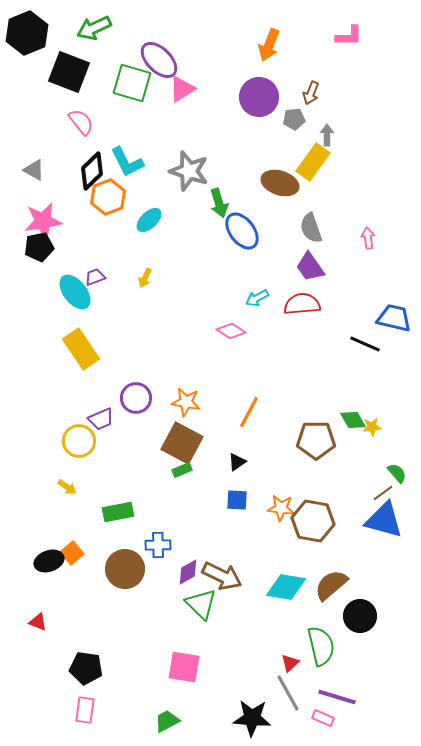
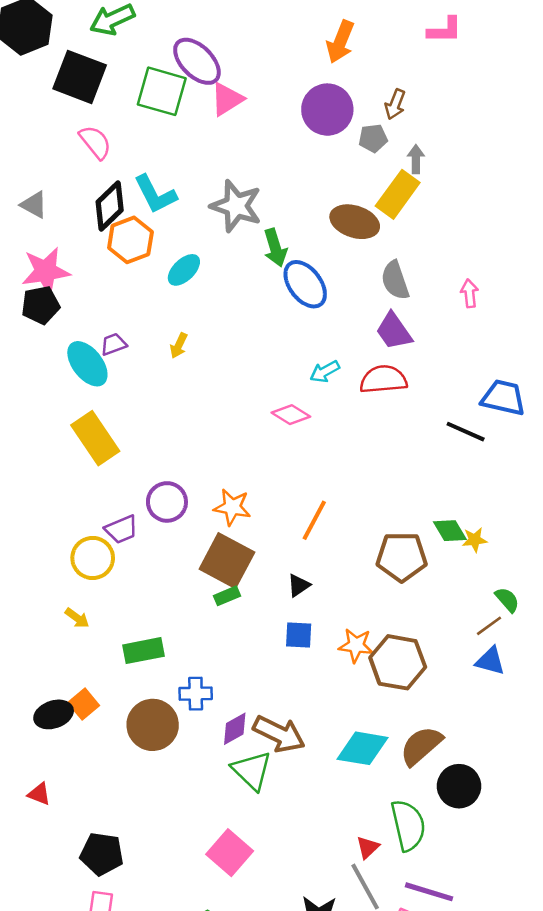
blue triangle: (384, 520) -> (490, 661), size x0.6
pink square: (184, 667) -> (230, 853), turned 32

